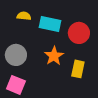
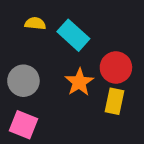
cyan rectangle: (50, 24) -> (73, 35), turned 30
red circle: (79, 33) -> (116, 67), moved

